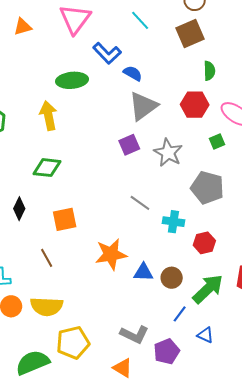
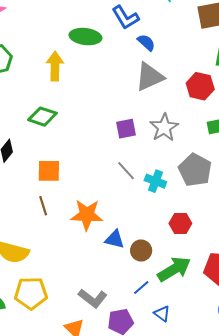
purple square: (129, 145) -> (126, 129), moved
cyan cross: (173, 222) -> (155, 181), moved
brown line: (47, 258) -> (43, 206), moved

